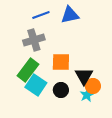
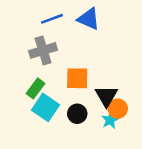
blue triangle: (70, 15) -> (89, 19), turned 36
green rectangle: (28, 70) -> (35, 88), size x0.7

